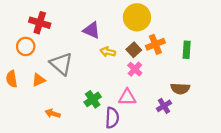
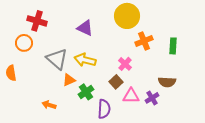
brown square: (134, 50) -> (116, 82), moved
yellow arrow: (108, 52) -> (85, 60), moved, size x1.5
orange triangle: (39, 80) -> (69, 80), moved
pink triangle: (127, 97) -> (131, 96), moved

